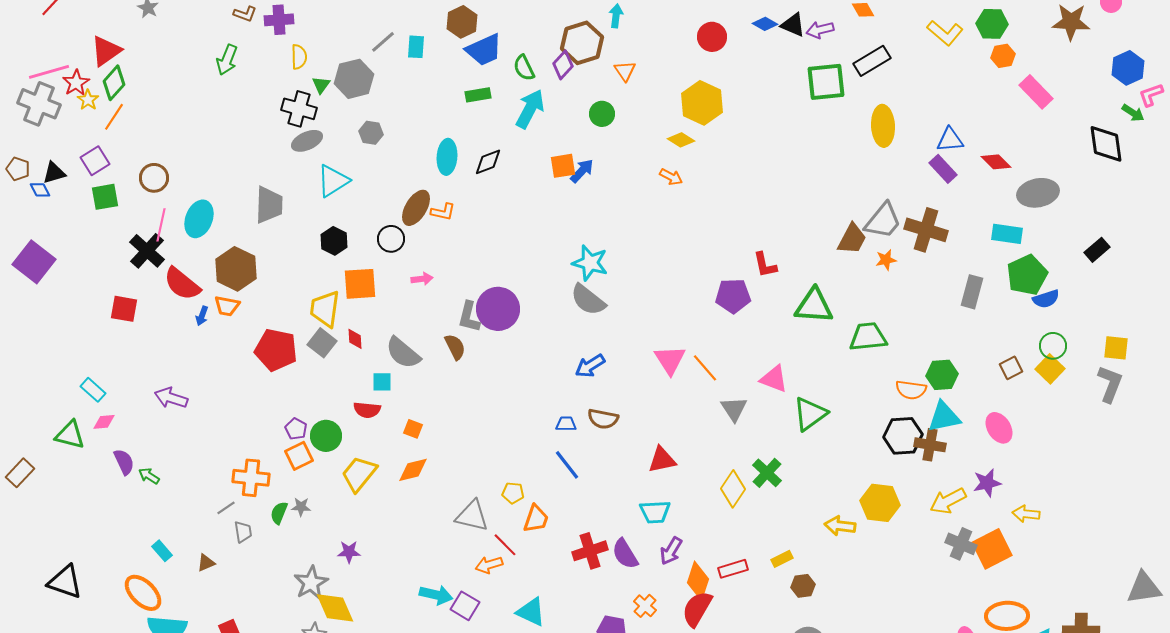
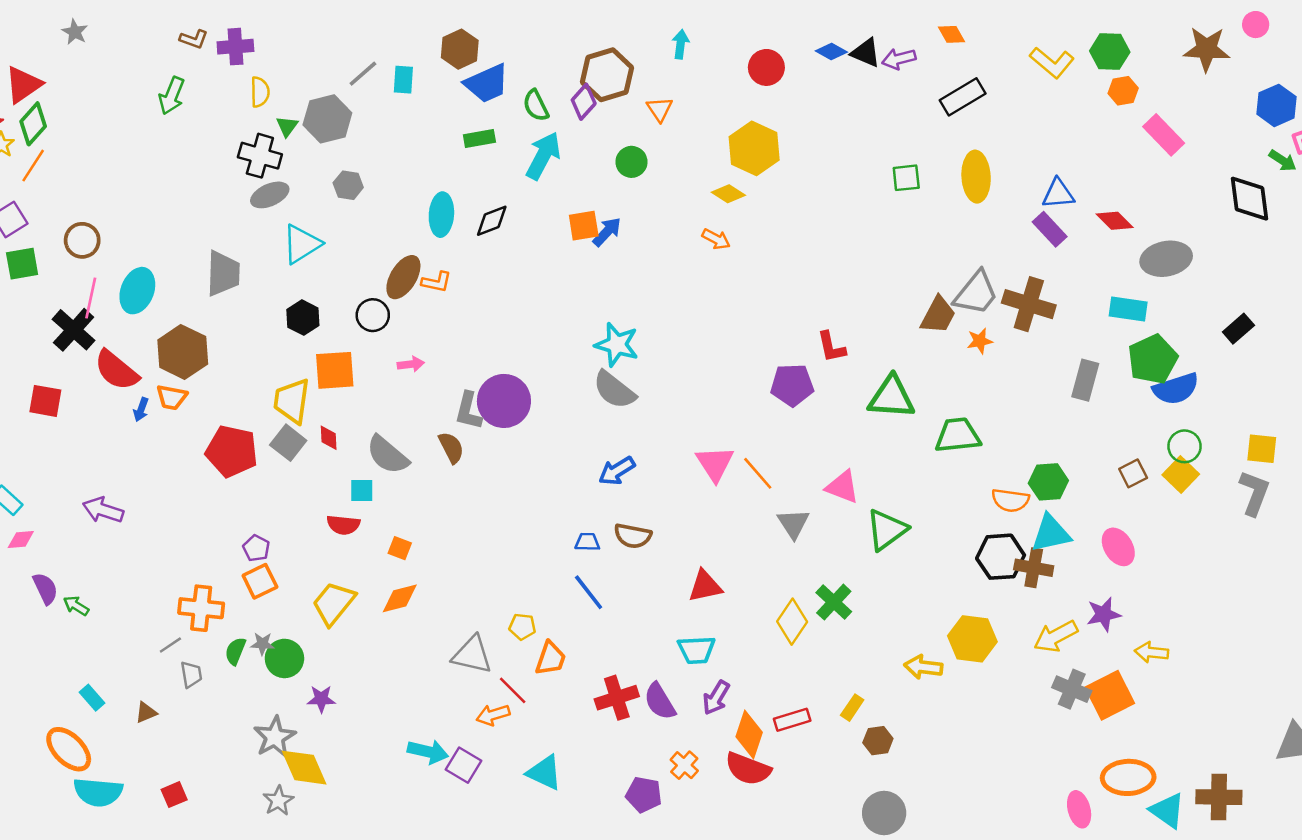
cyan arrow: (616, 16) -> (681, 44), moved
green square: (826, 82) -> (906, 178), moved, size x0.6
blue semicircle: (1046, 299) -> (1176, 389), size x1.4
green circle: (326, 436) -> (284, 658), moved
yellow rectangle: (782, 559) -> (852, 708), turned -30
red semicircle: (697, 609) -> (748, 769), turned -99

